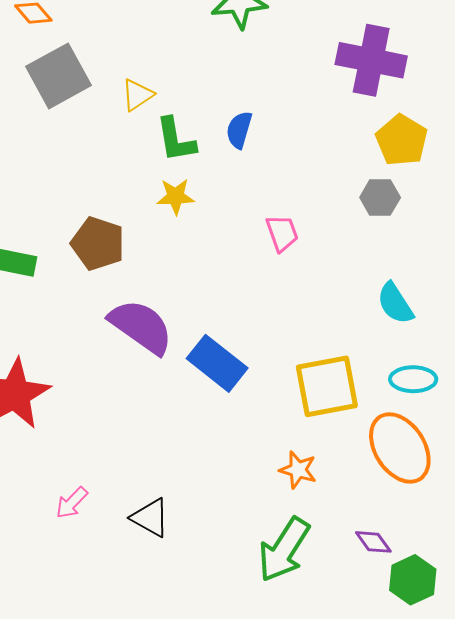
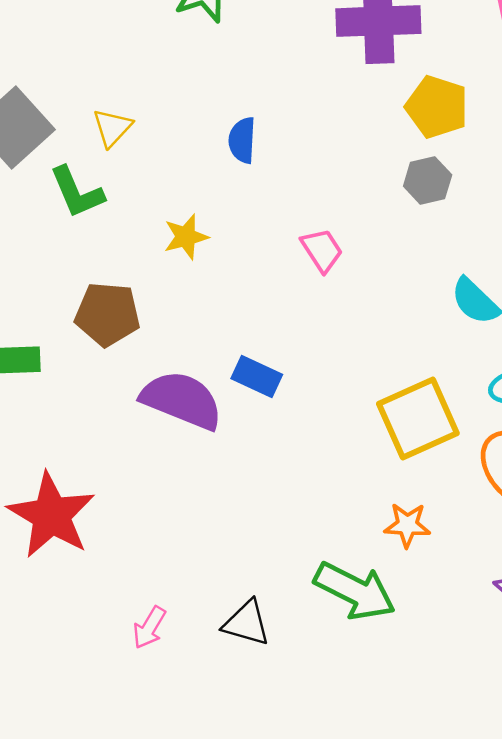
green L-shape: (176, 140) -> (77, 192), moved
blue rectangle: (217, 363) -> (257, 376), moved, size x0.7
green arrow: (284, 550) -> (355, 591), moved, turned -82

